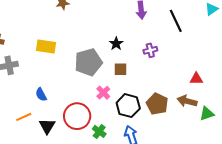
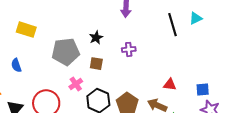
black line: (176, 21) -> (172, 25), moved
blue semicircle: (41, 95) -> (16, 65), moved

